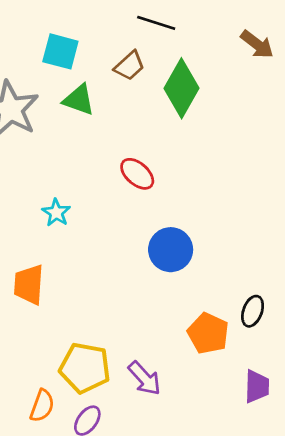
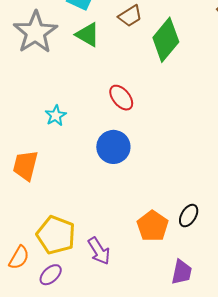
blue circle: (171, 250) -> (113, 147), moved

